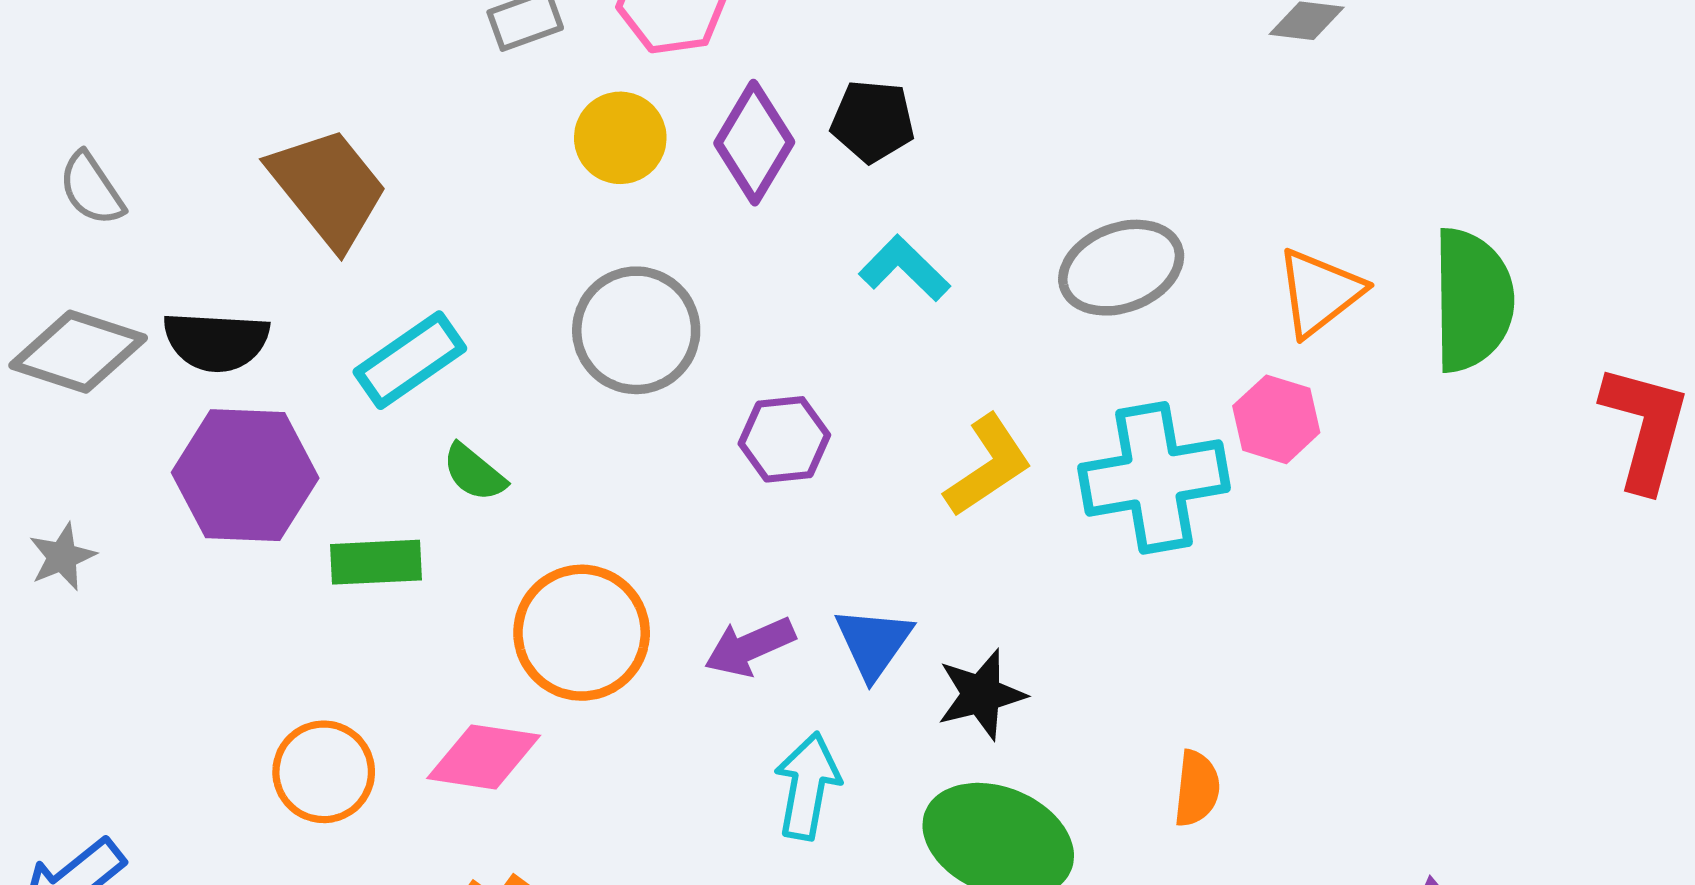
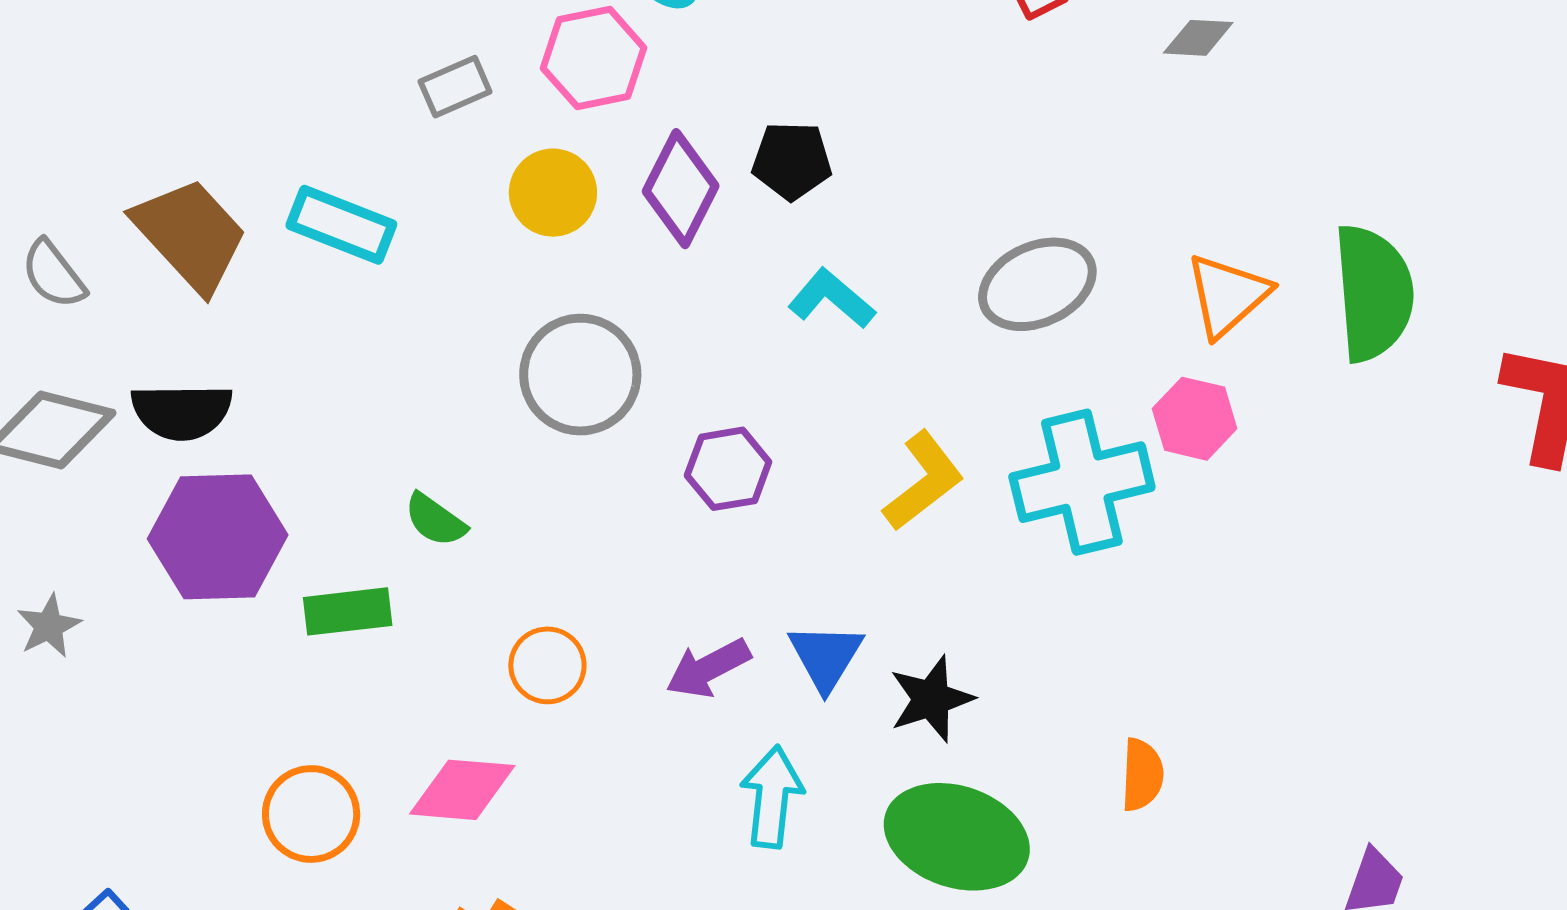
brown trapezoid: (328, 188) -> (190, 235), moved
cyan rectangle: (410, 360) -> (341, 225), moved, turned 60
orange circle: (582, 633) -> (547, 665), size x0.6

